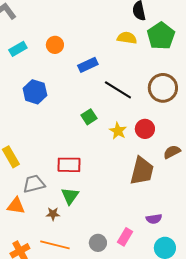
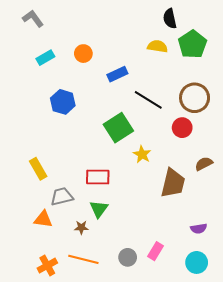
green square: (89, 117) -> (118, 128), size x1.8
red circle: (145, 129) -> (182, 128), moved
yellow star: (118, 131) -> (142, 154), moved
purple semicircle: (154, 219) -> (199, 229), moved

